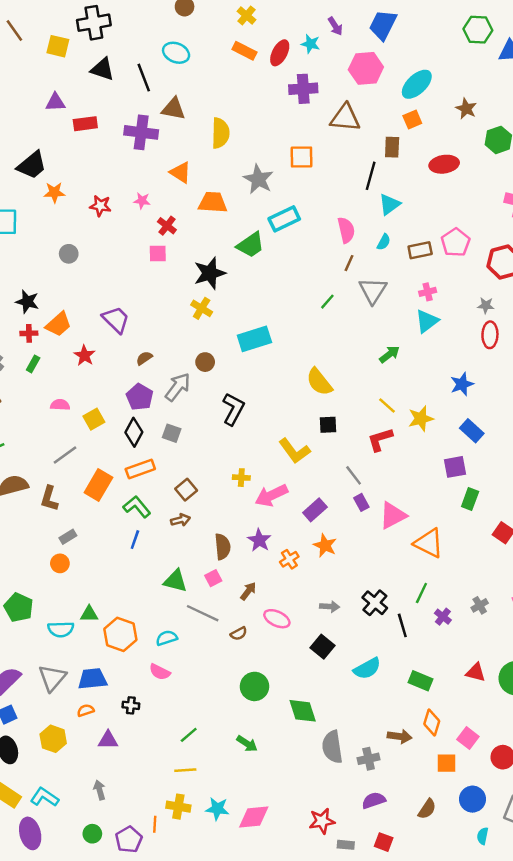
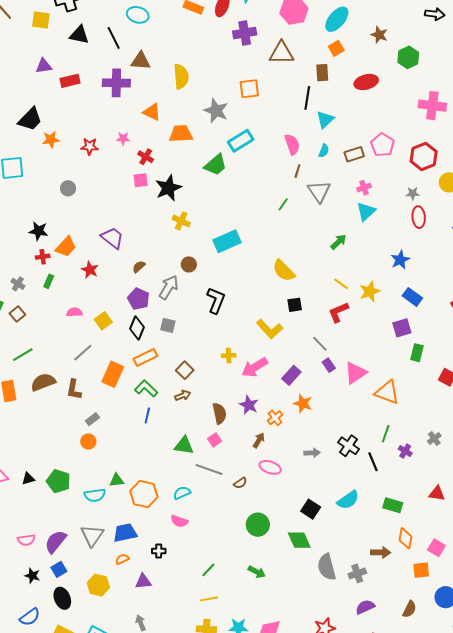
black star: (210, 273) -> (168, 188), moved
brown arrow: (248, 591) -> (259, 440), moved
black square: (323, 647) -> (311, 509), moved

